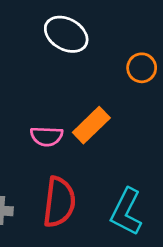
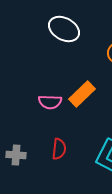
red semicircle: (59, 202) -> (59, 149), size x0.6

